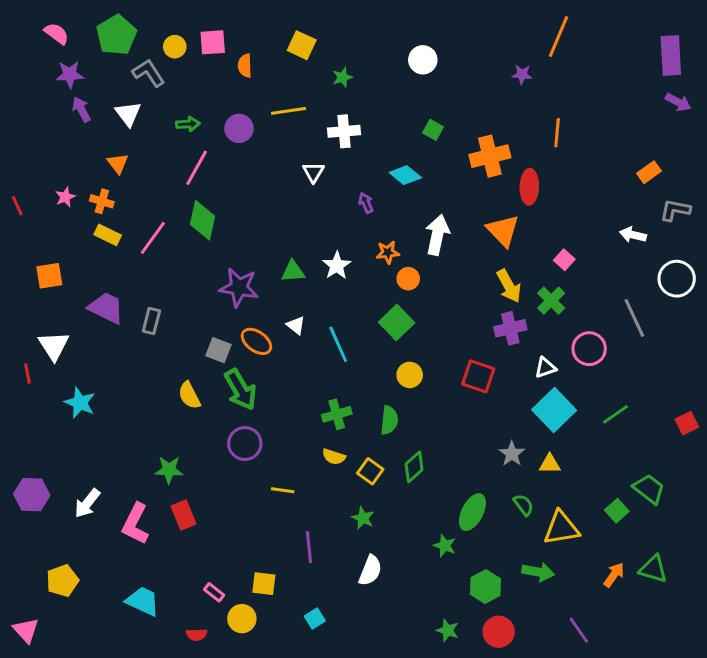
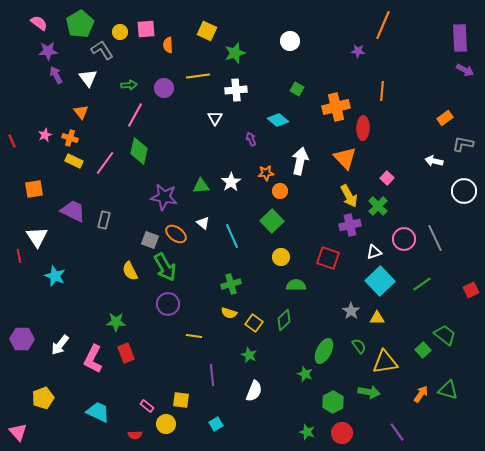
green star: (343, 77) -> (235, 53), size x1.5
gray line: (634, 318) -> (435, 238), moved
green semicircle: (389, 420) -> (296, 285), moved, turned -96

